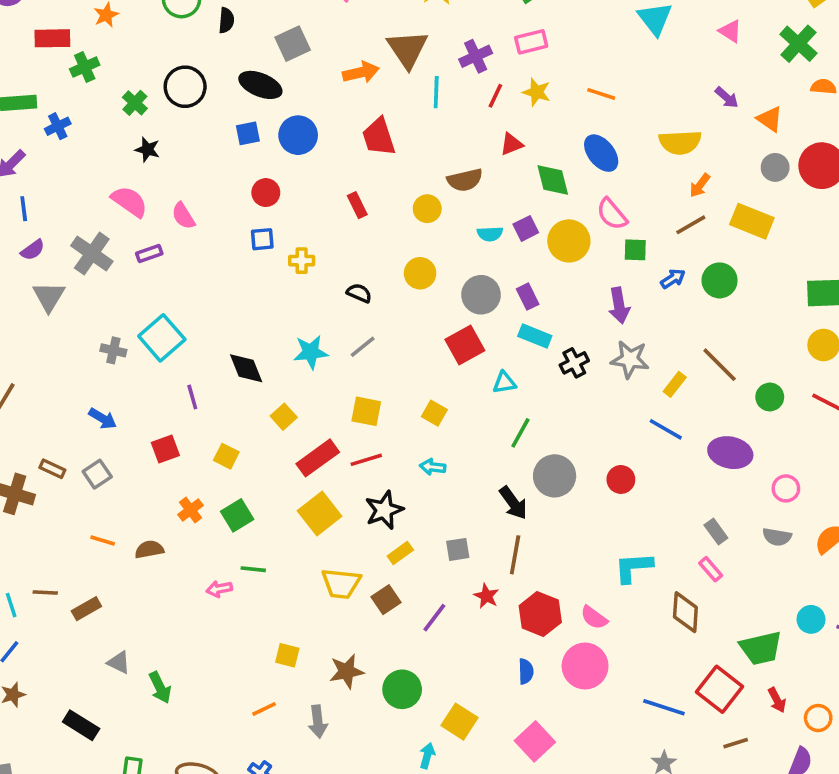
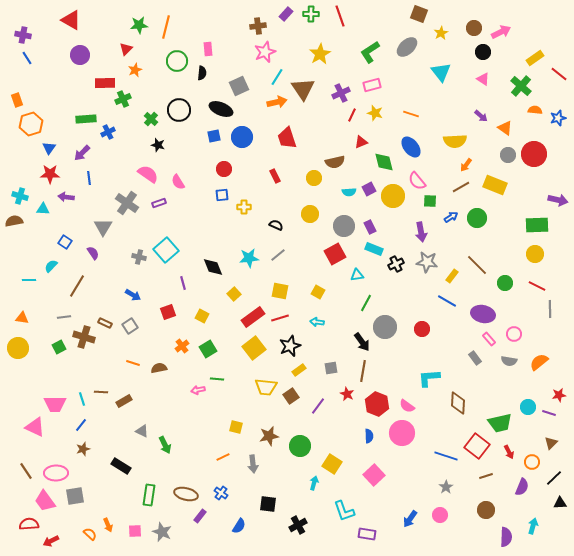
cyan line: (436, 92) -> (277, 77), moved, turned 30
purple semicircle: (33, 250) -> (93, 253), moved, turned -88
pink rectangle: (711, 569) -> (489, 339), moved

